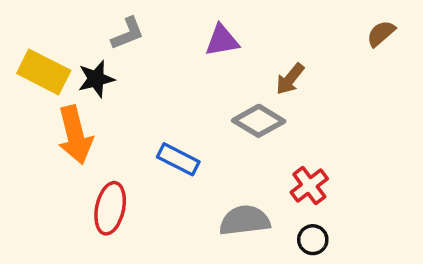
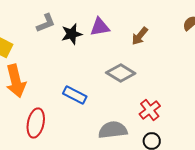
black star: (96, 79) -> (72, 34), moved
brown arrow: (290, 79) -> (140, 36), moved

